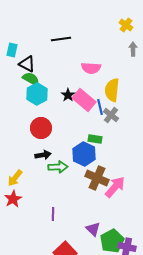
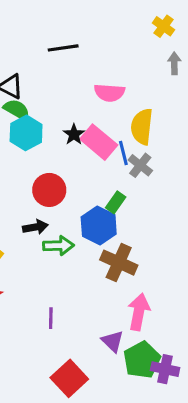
red circle: (41, 128) -> (49, 190), moved
green rectangle: (95, 139) -> (116, 202), turned -64
pink arrow: (115, 187) -> (139, 312), moved, turned -30

